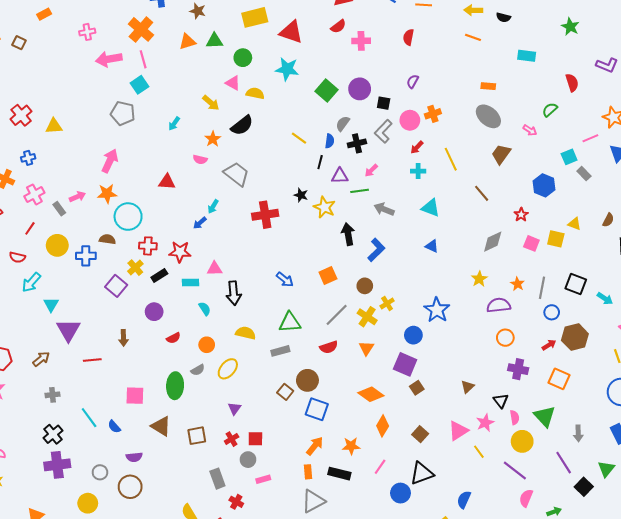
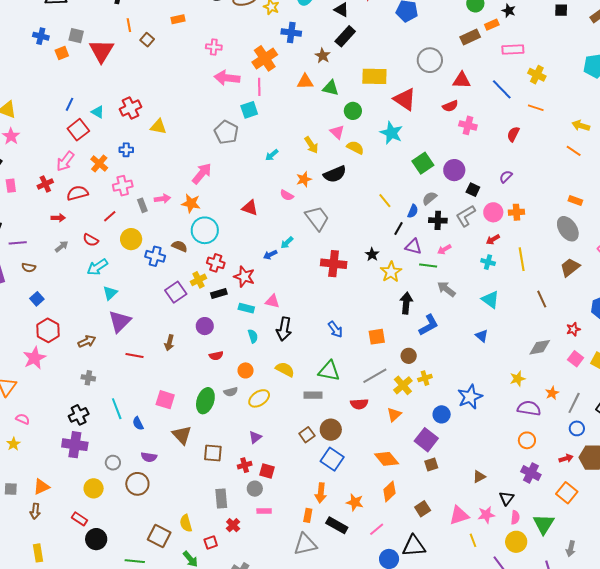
orange arrow: (315, 446) -> (321, 493), turned 132

